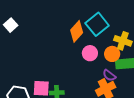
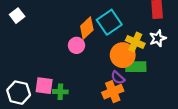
pink circle: (90, 53) -> (76, 45), moved
orange circle: (112, 54) -> (123, 55), size x1.5

